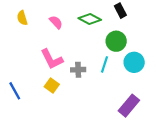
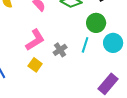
pink L-shape: (52, 59) -> (35, 40), turned -95
gray cross: (78, 70) -> (60, 50), turned -32

